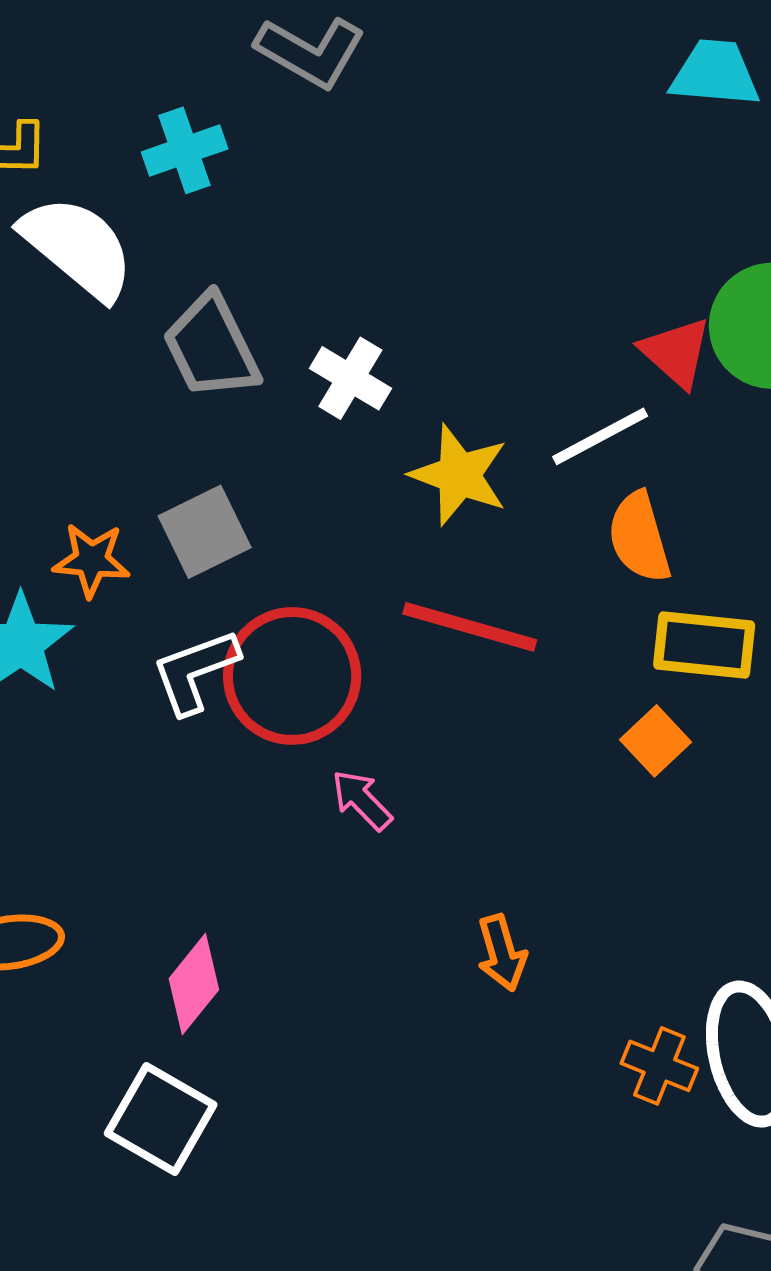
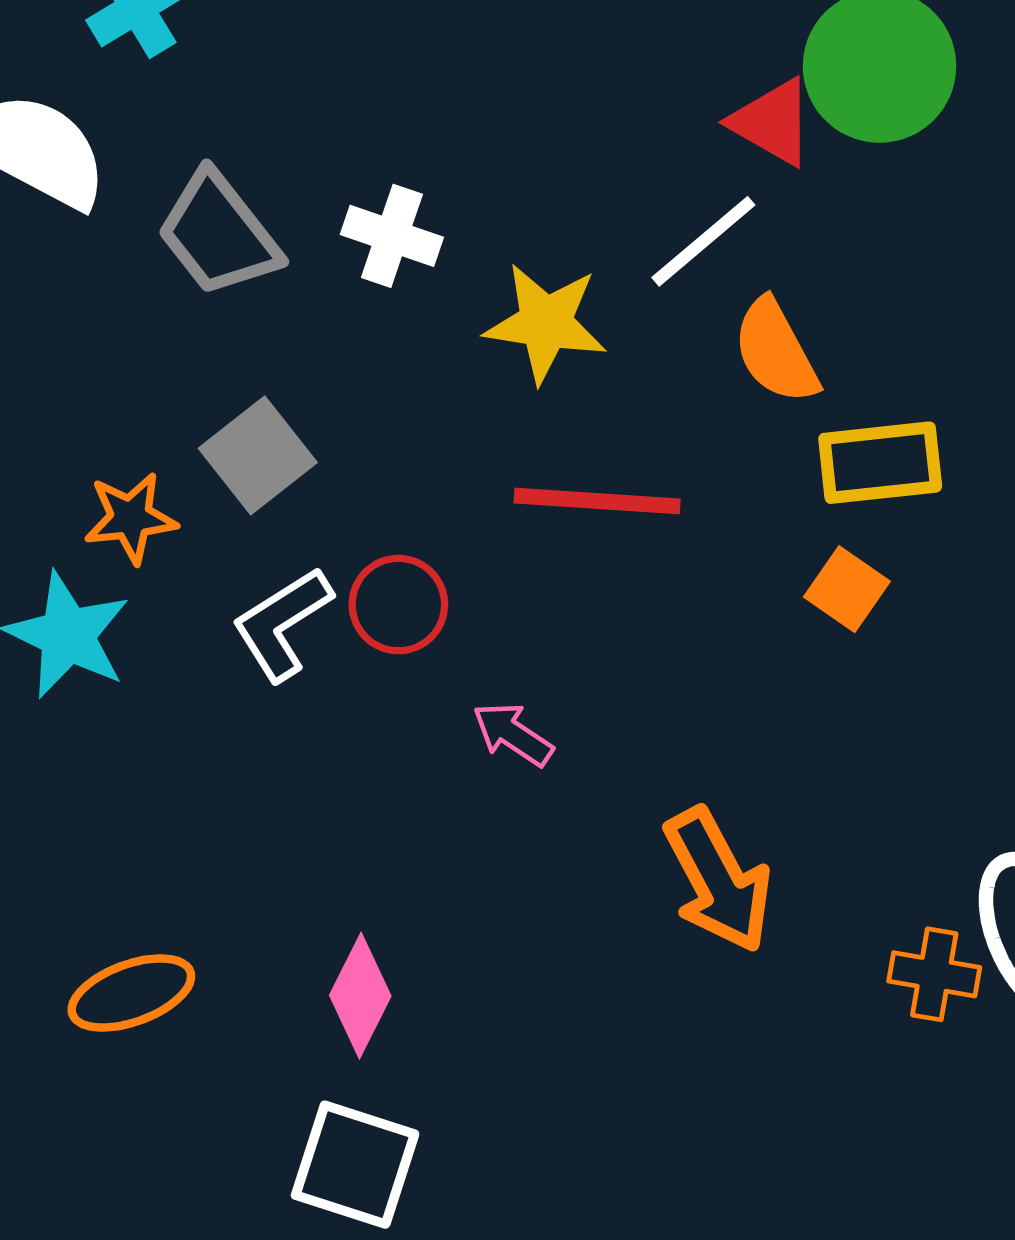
red circle: (292, 676) -> (398, 605), size x0.6
orange arrow: (502, 953) -> (718, 880), size x1.6

